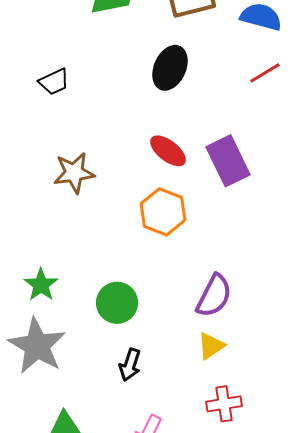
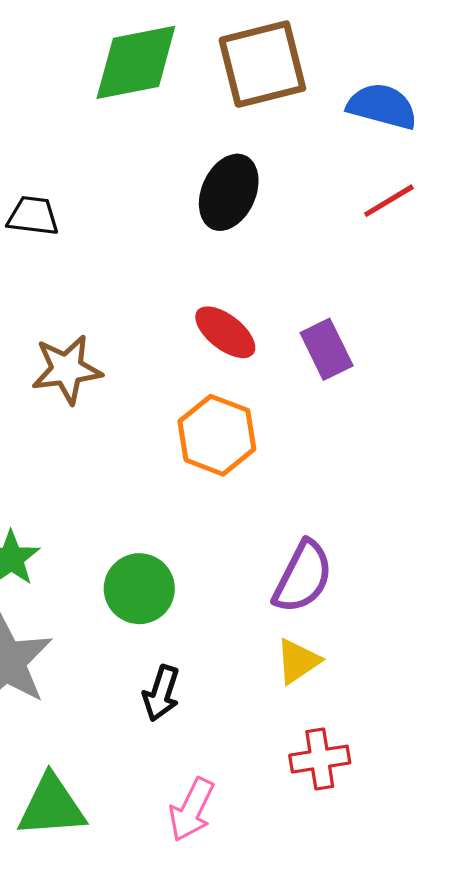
black trapezoid: (54, 82) -> (33, 216), turned -148
purple rectangle: (228, 161) -> (327, 349), size x0.7

